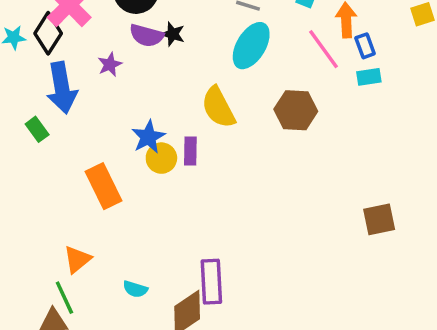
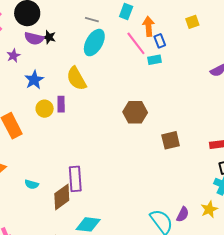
cyan rectangle: (369, 77) -> (155, 60), moved
brown hexagon: (296, 110) -> (135, 112), moved
blue star: (148, 137) -> (34, 80), moved

